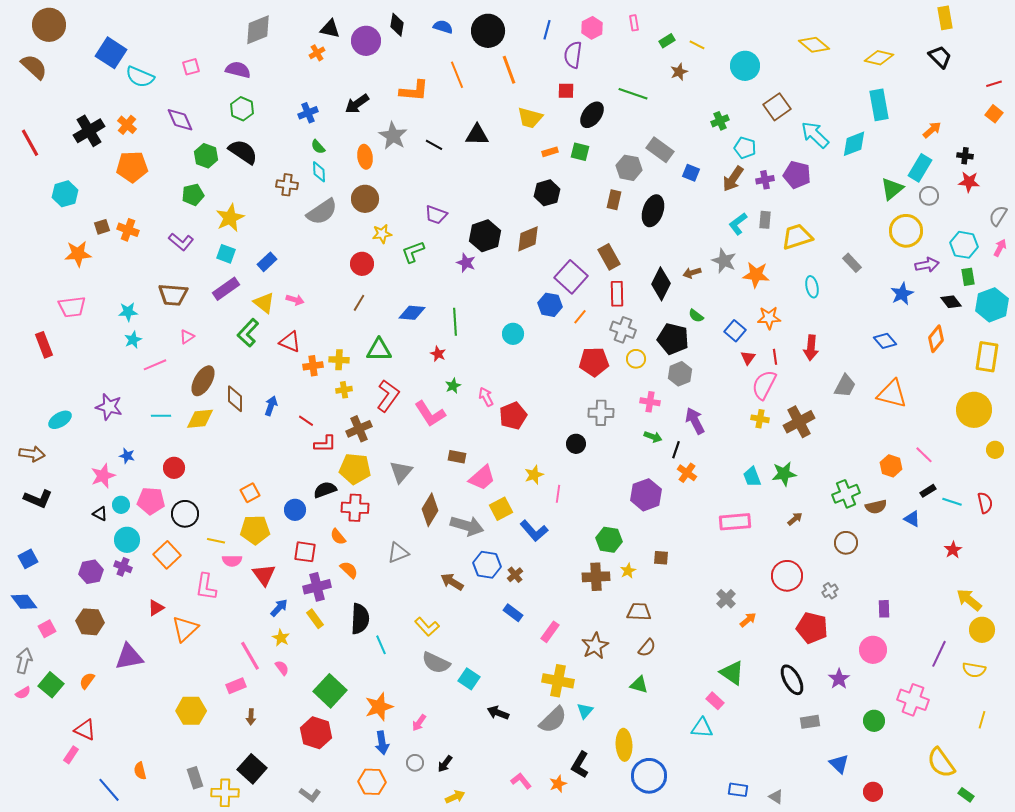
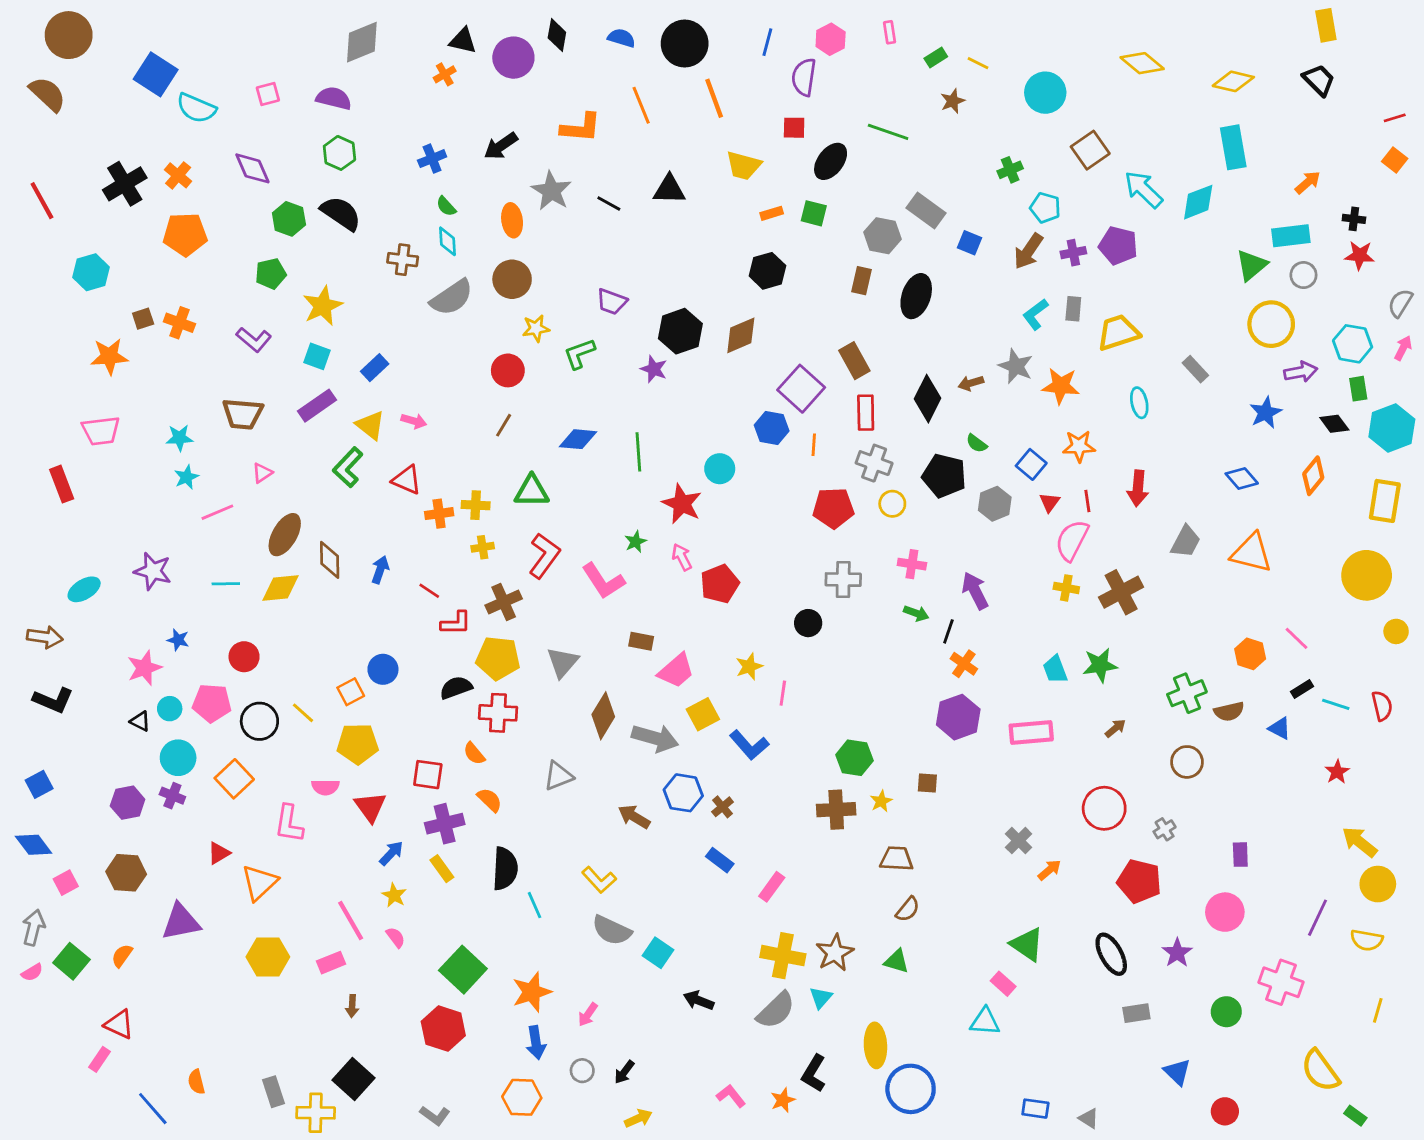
cyan rectangle: (920, 168) -> (1291, 236), turned 52
orange line: (580, 317) -> (814, 445), turned -35
red star: (438, 354) -> (682, 504), moved, size x1.8
gray hexagon: (680, 374) -> (995, 504), moved
purple hexagon: (646, 495) -> (958, 717), moved
blue circle: (295, 510) -> (383, 669), moved
yellow line: (216, 541) -> (303, 713), moved, turned 30
brown star: (595, 646) -> (835, 953), moved
yellow hexagon: (191, 711) -> (268, 957), moved

